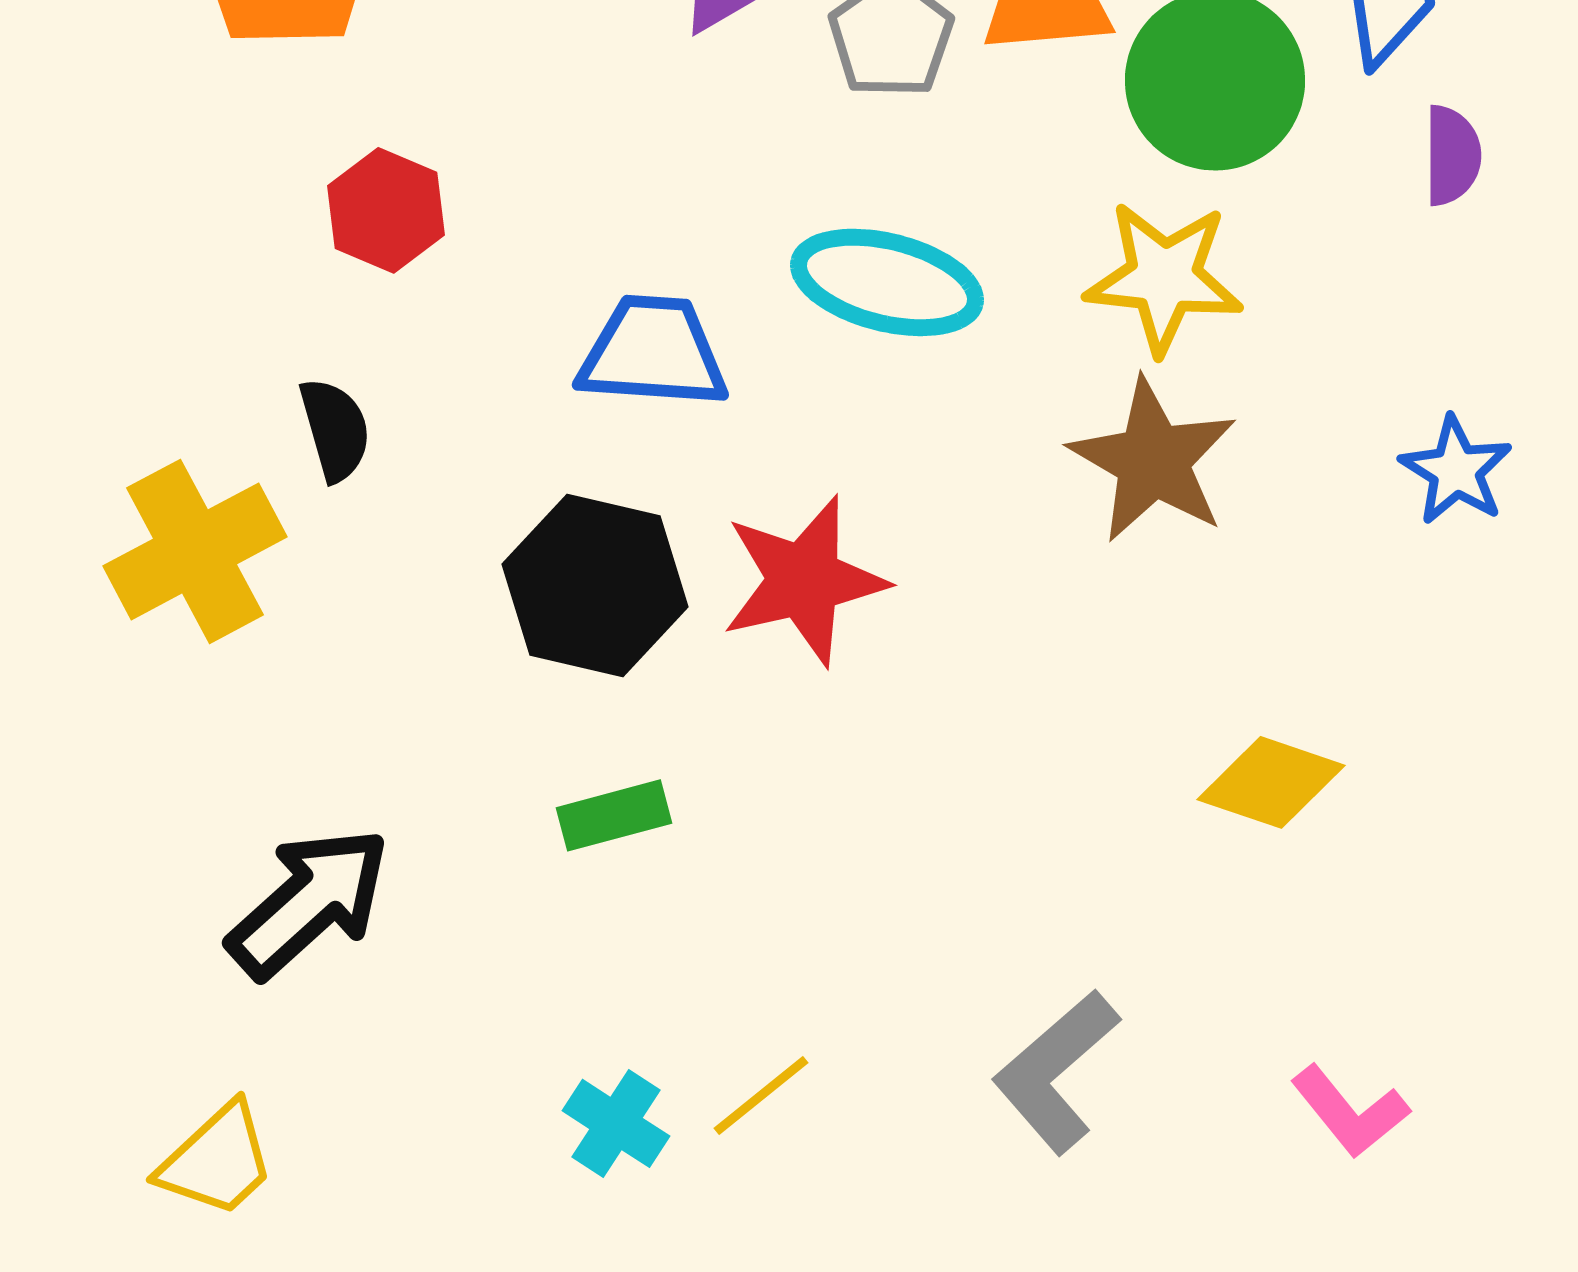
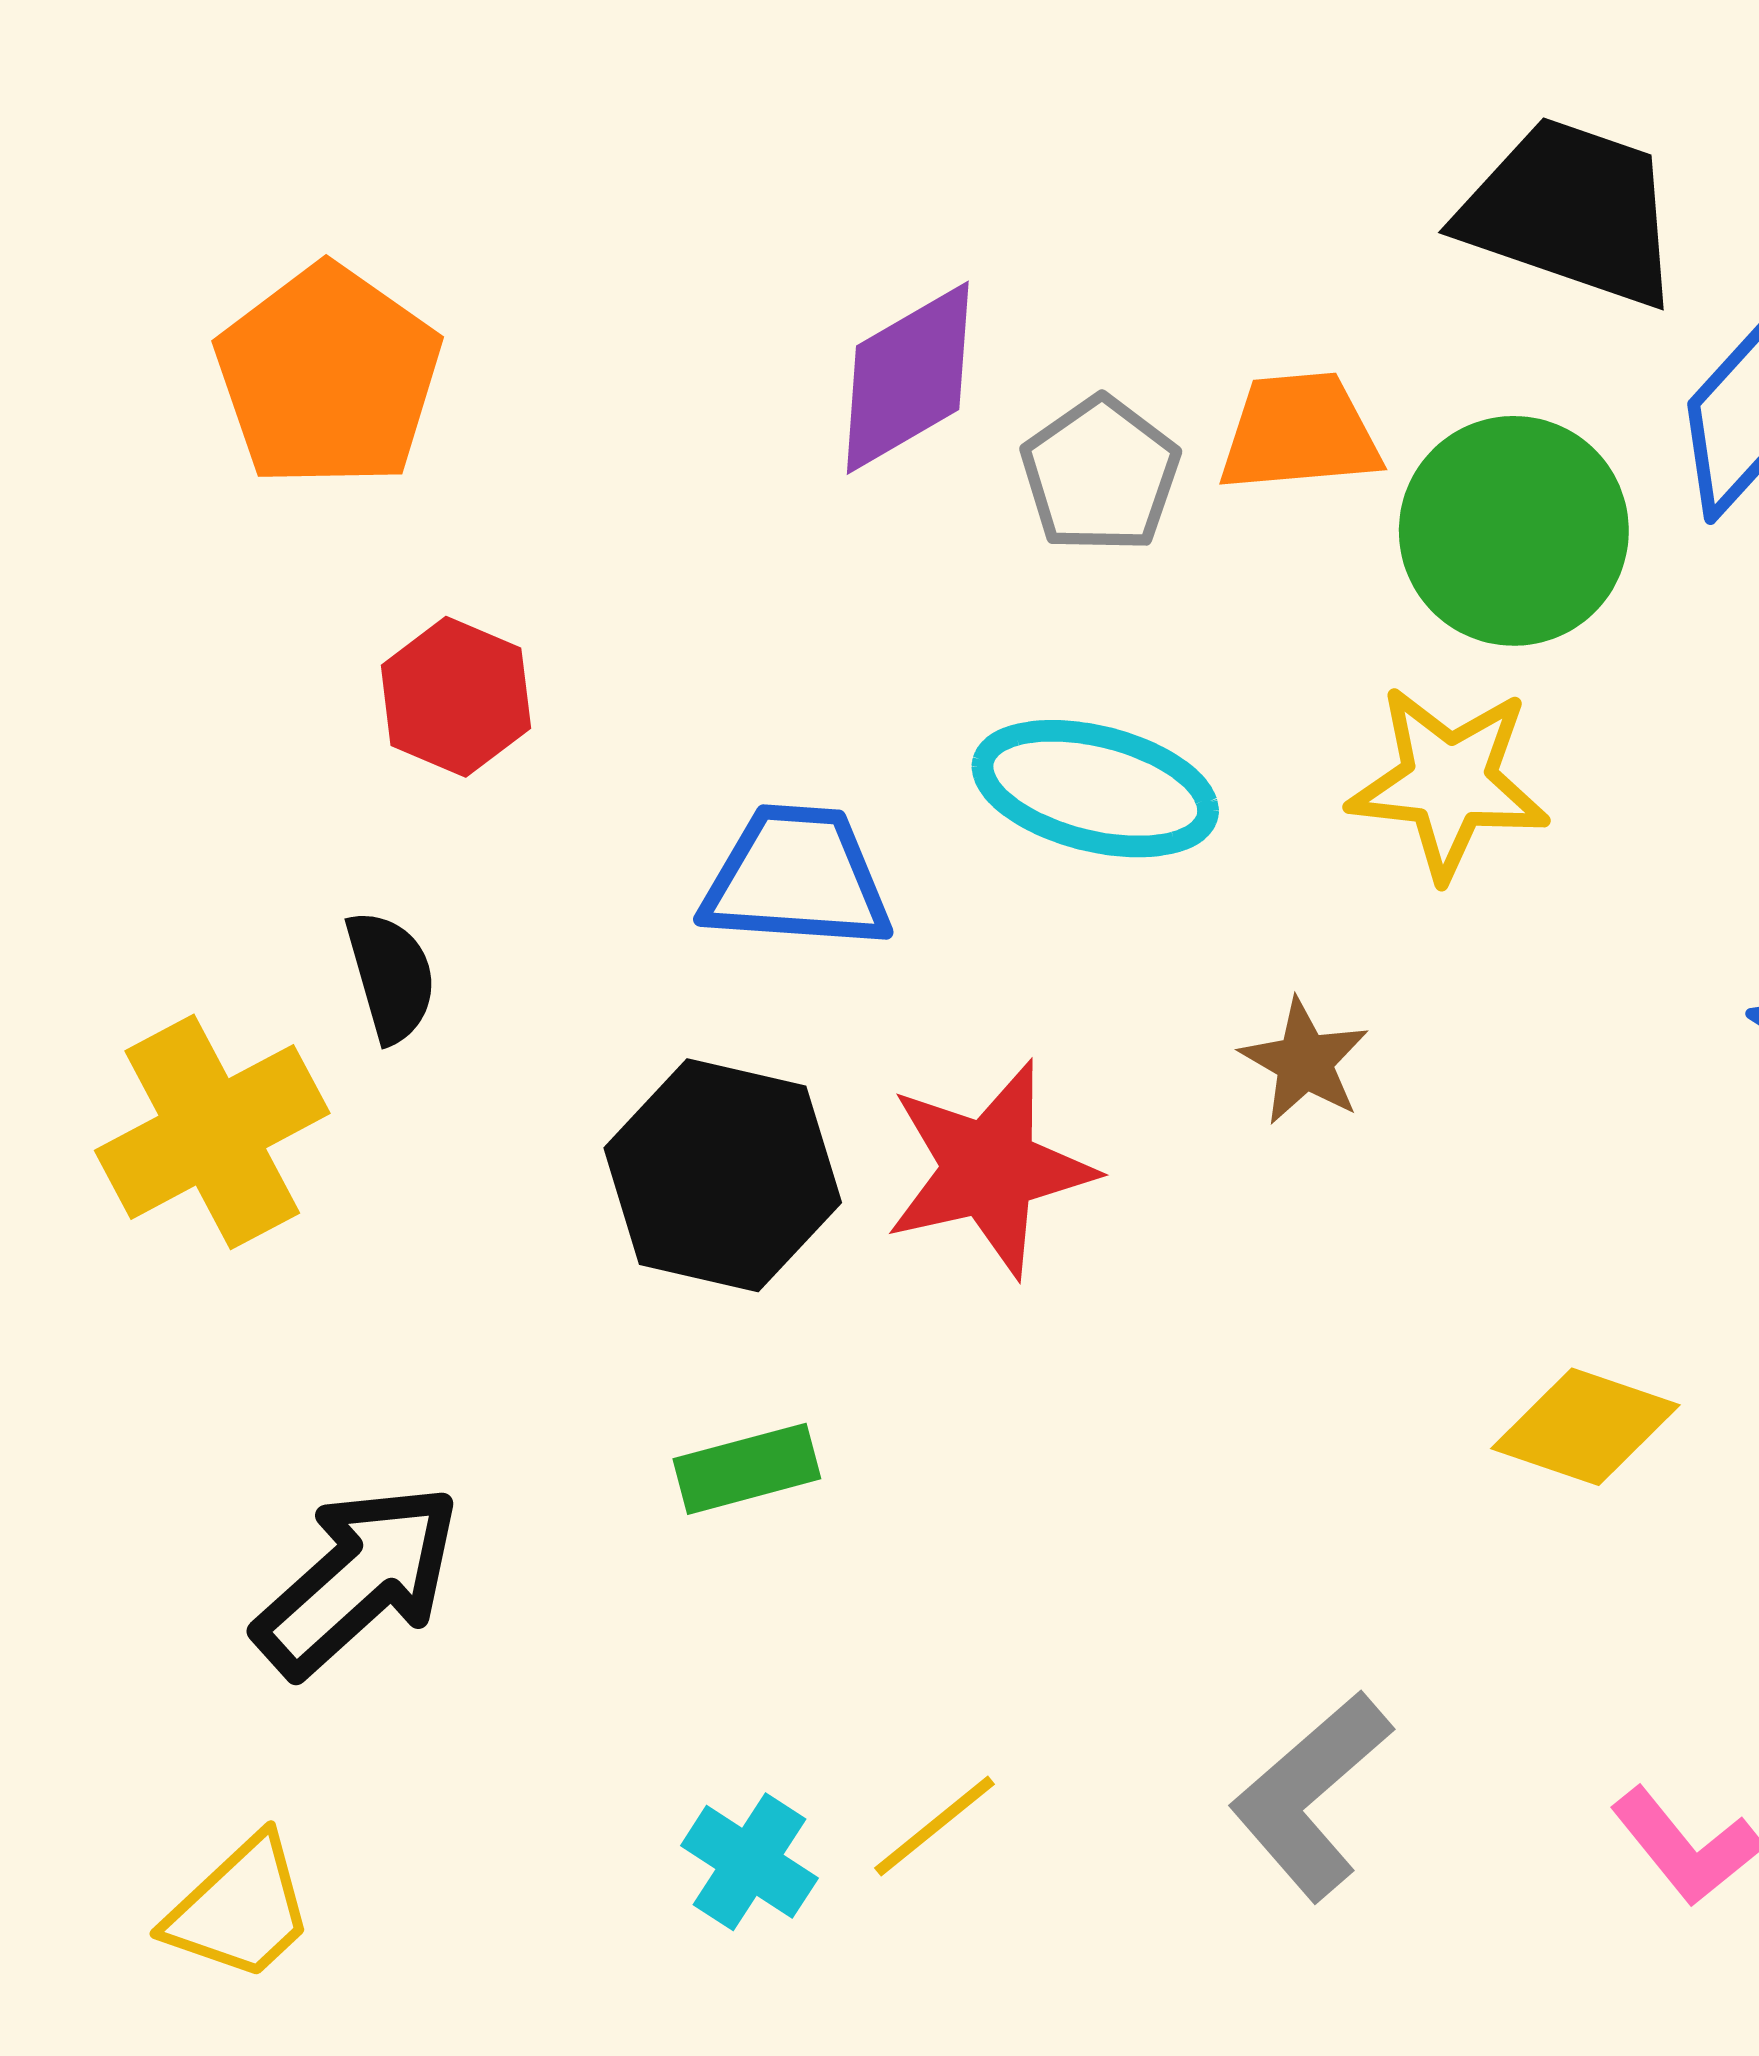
brown star: (1153, 460) -> (1305, 1062), moved, size x0.6

